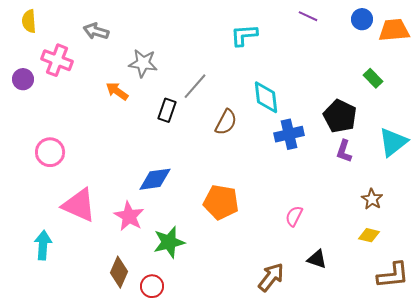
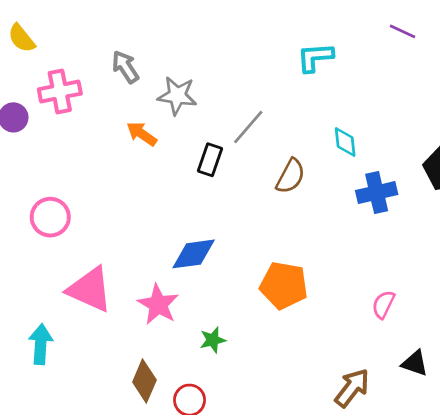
yellow semicircle: (29, 21) -> (22, 38), turned -35
gray arrow: (96, 31) -> (125, 67), moved, turned 40
pink cross: (57, 60) -> (60, 91), turned -32
cyan diamond: (266, 97) -> (345, 142), size x0.7
green star: (169, 242) -> (213, 340), size x0.6

